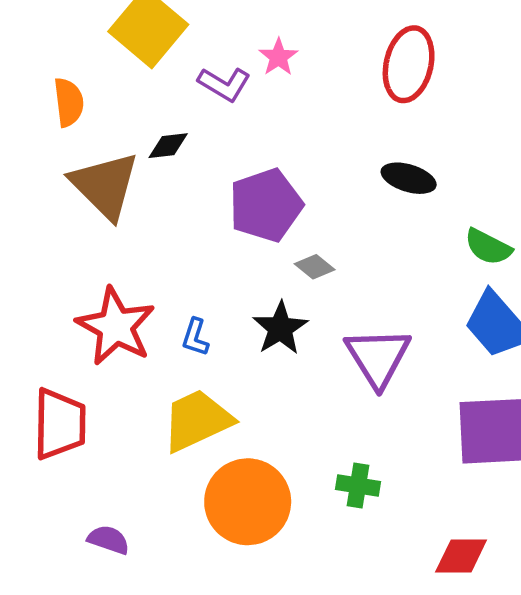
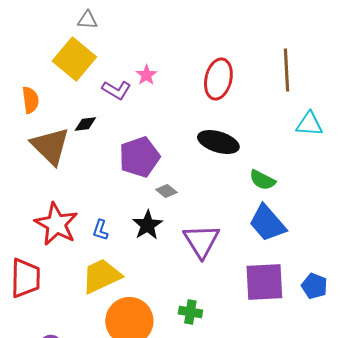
black ellipse: (409, 178) -> (218, 142), size x1.4

